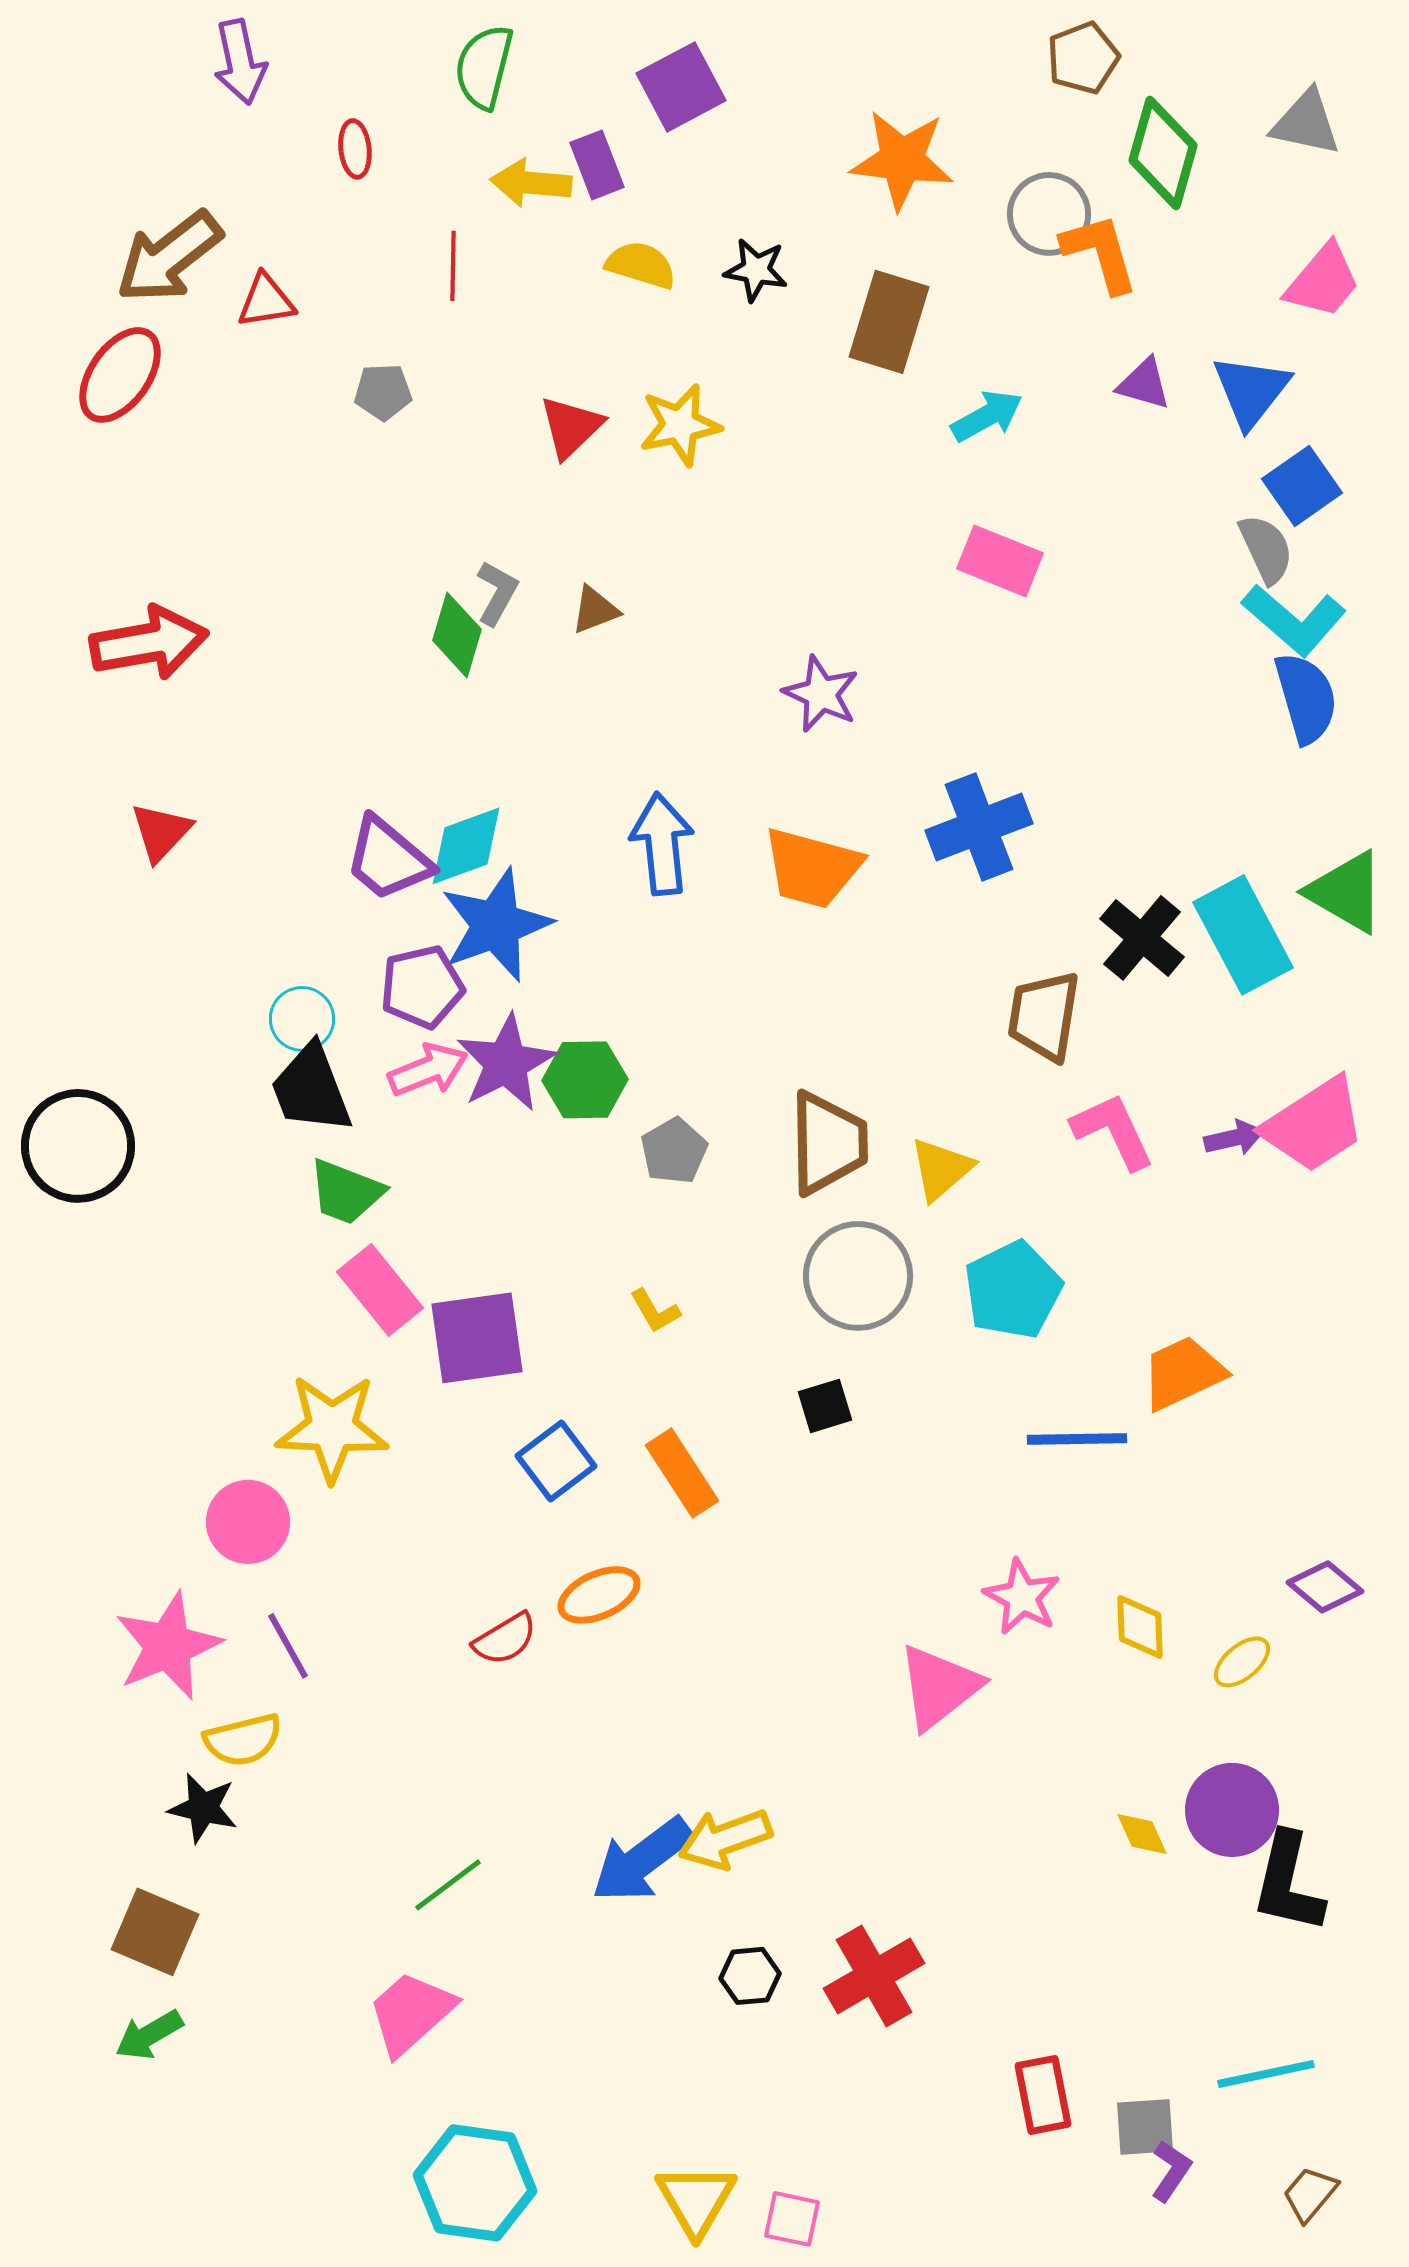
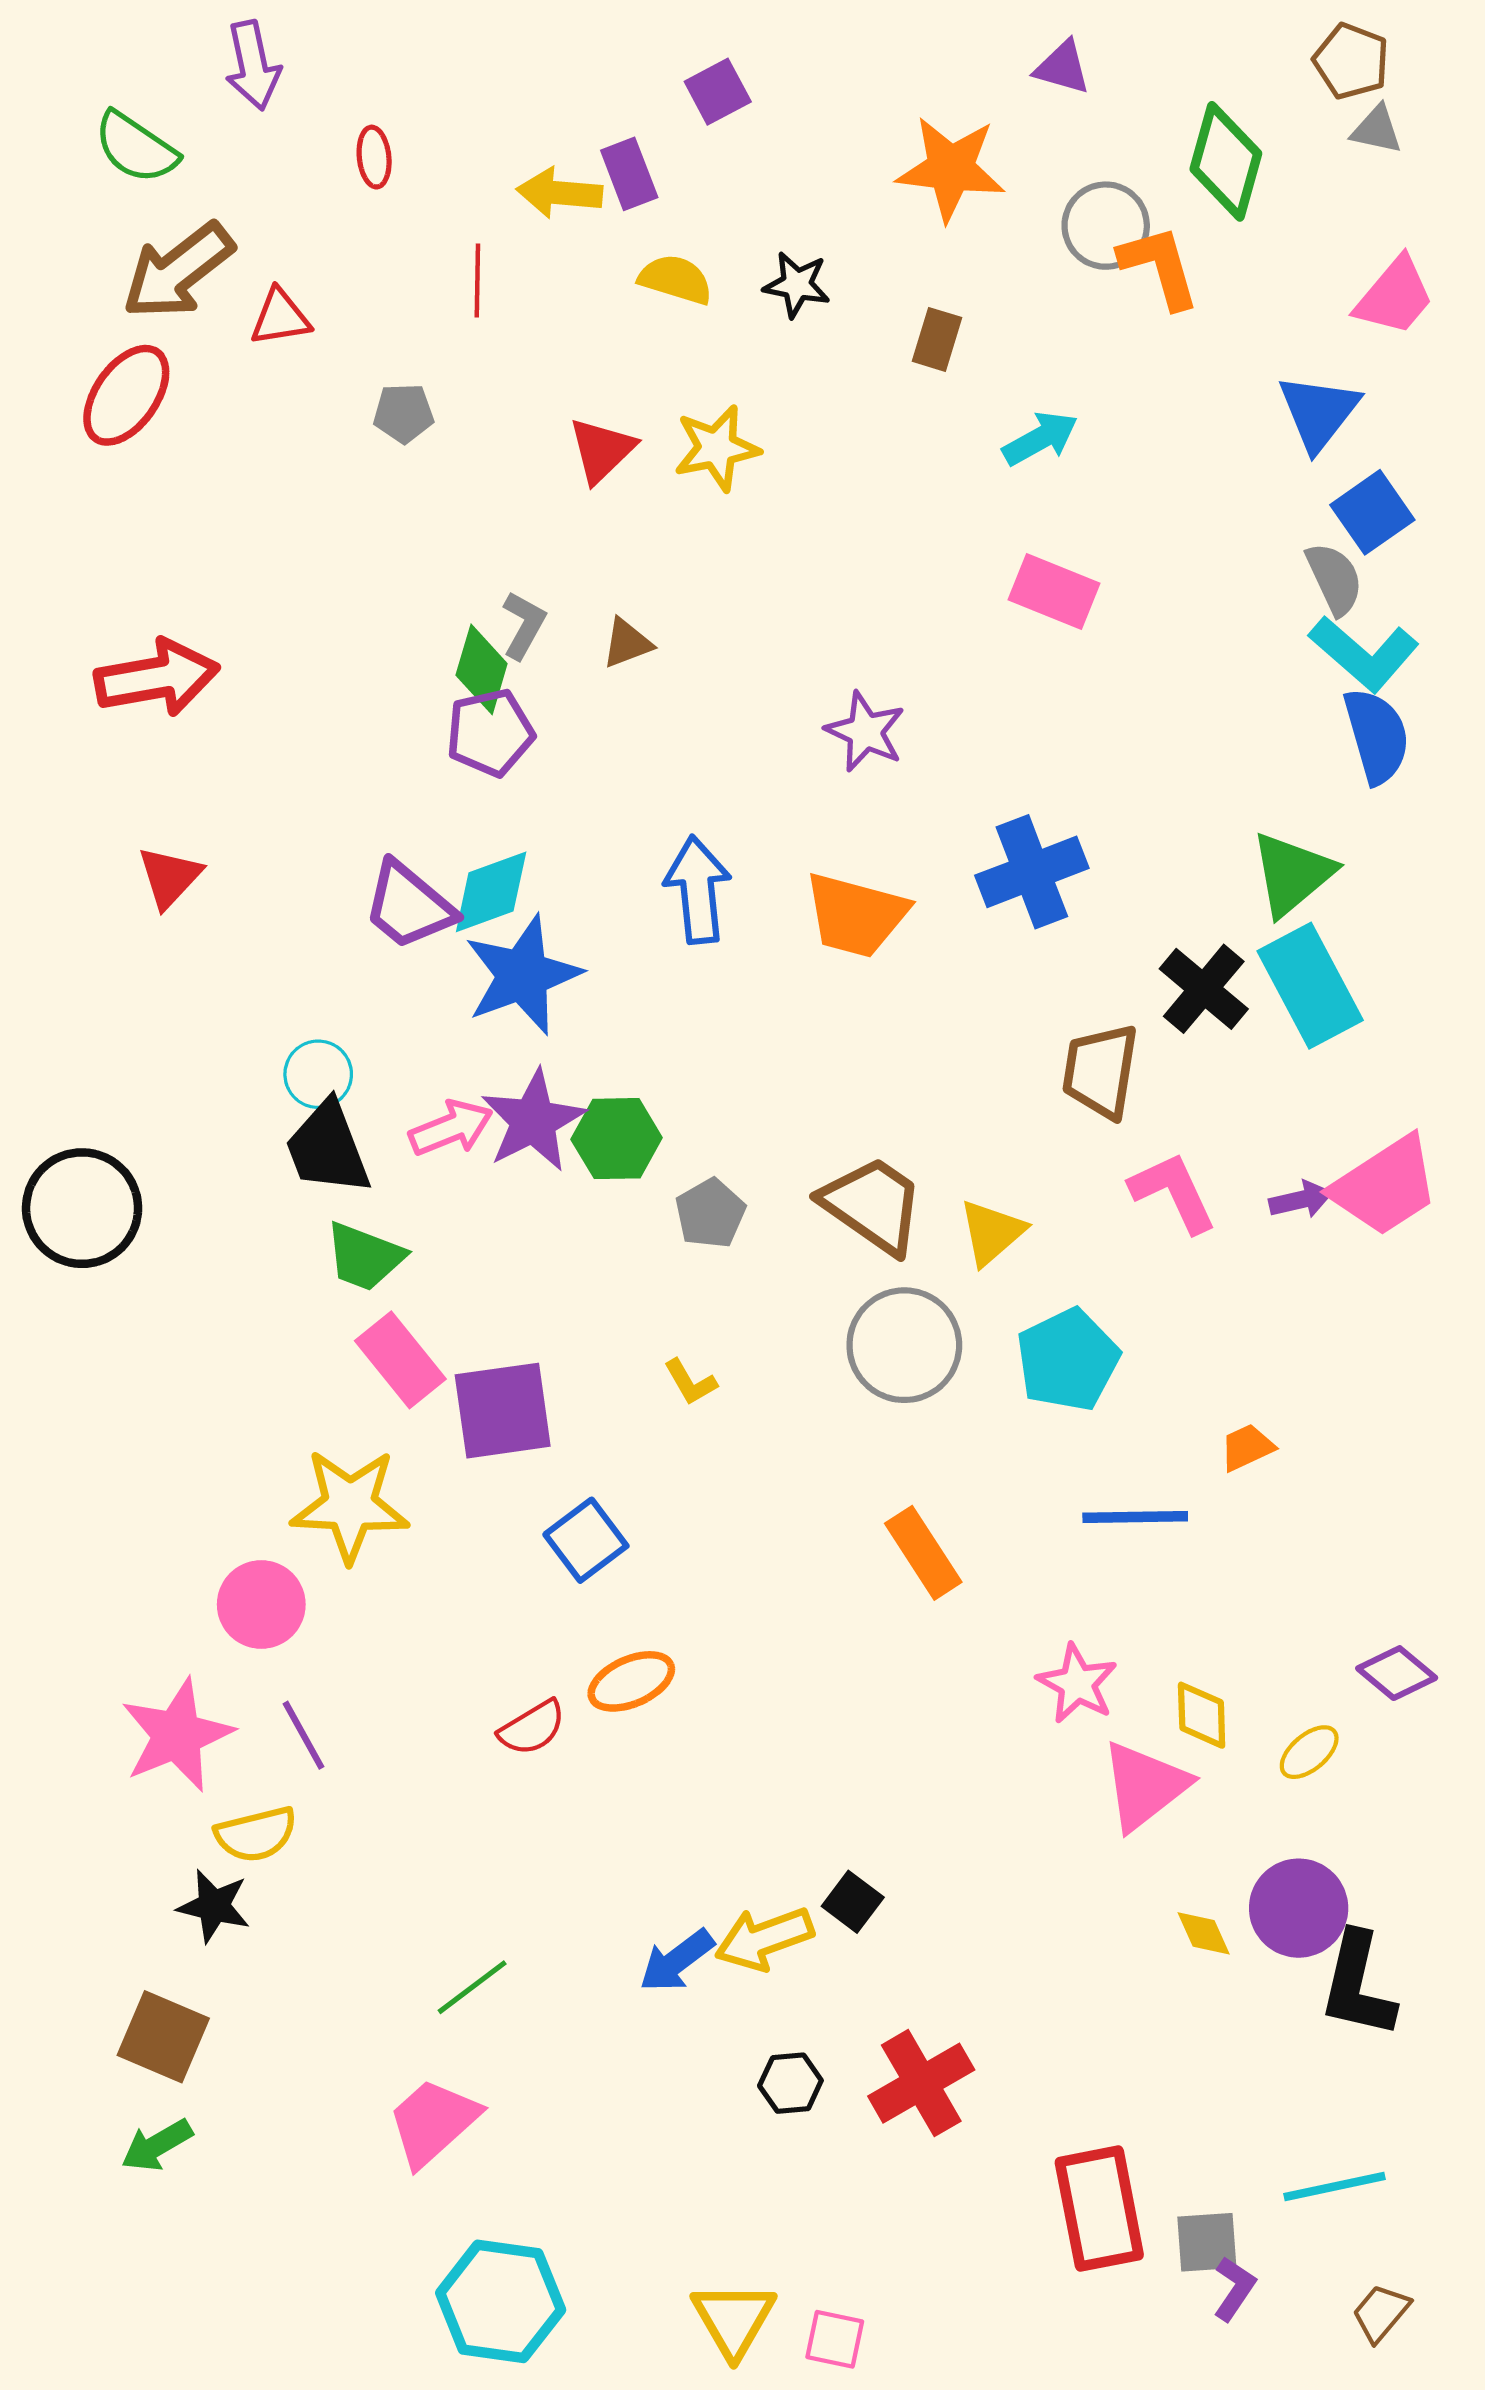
brown pentagon: (1083, 58) -> (1351, 61), moved, turned -30
green semicircle: (484, 67) -> (136, 148), moved, turned -70
purple square: (681, 87) -> (718, 92), size x0.7
gray triangle: (1306, 123) -> (1377, 130), size x0.7
brown rectangle: (889, 322) -> (937, 339), size x0.6
purple triangle: (1144, 384) -> (1062, 67), moved
green triangle: (1346, 892) -> (1292, 874), moved, turned 50
purple pentagon: (422, 987) -> (490, 733), moved
brown trapezoid: (828, 1143) -> (873, 1205), turned -54
orange trapezoid: (1183, 1373) -> (1247, 1447), size x0.6
black square: (825, 1406) -> (853, 1902), moved, turned -36
orange rectangle: (682, 1473) -> (923, 1553), moved
pink triangle: (939, 1687) -> (1145, 1786), moved
blue arrow: (642, 1860) -> (677, 1961), size x0.7
red rectangle: (1043, 2095) -> (1099, 2209), size x1.5

